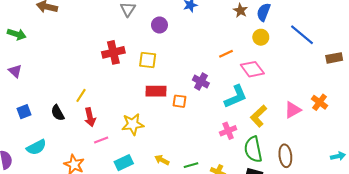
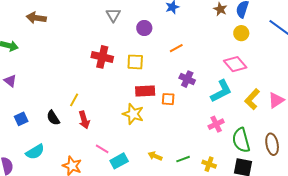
red cross: (113, 52) -> (102, 57), turned 30
orange line: (226, 54) -> (176, 48), moved
yellow L-shape: (259, 116) -> (252, 99), moved
yellow star: (133, 124) -> (133, 114), moved, turned 30
pink line: (101, 140) -> (102, 149), moved, turned 56

